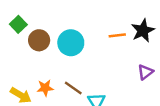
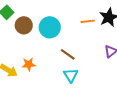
brown line: (73, 88) -> (68, 54), moved

